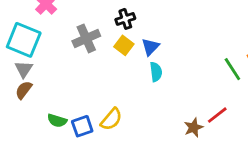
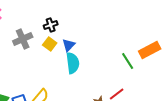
cyan semicircle: (156, 72) -> (73, 63), size x1.5

